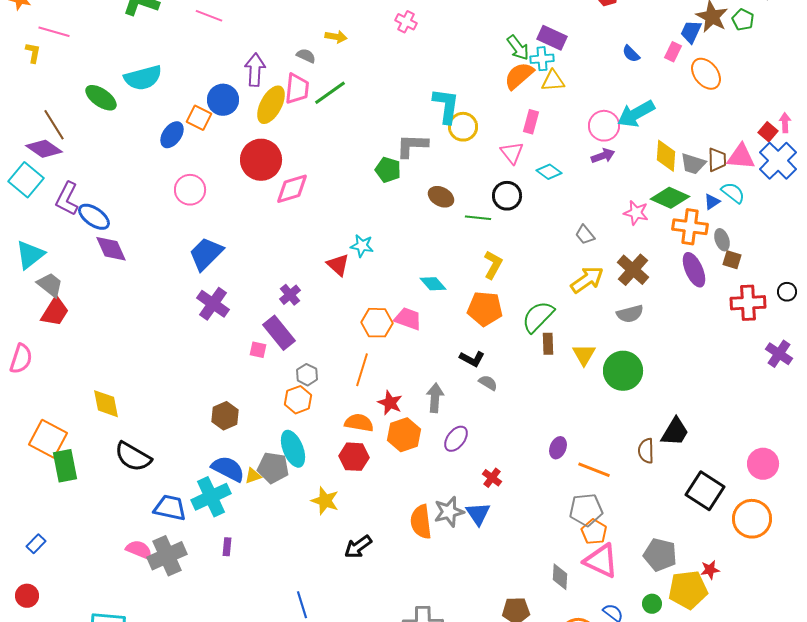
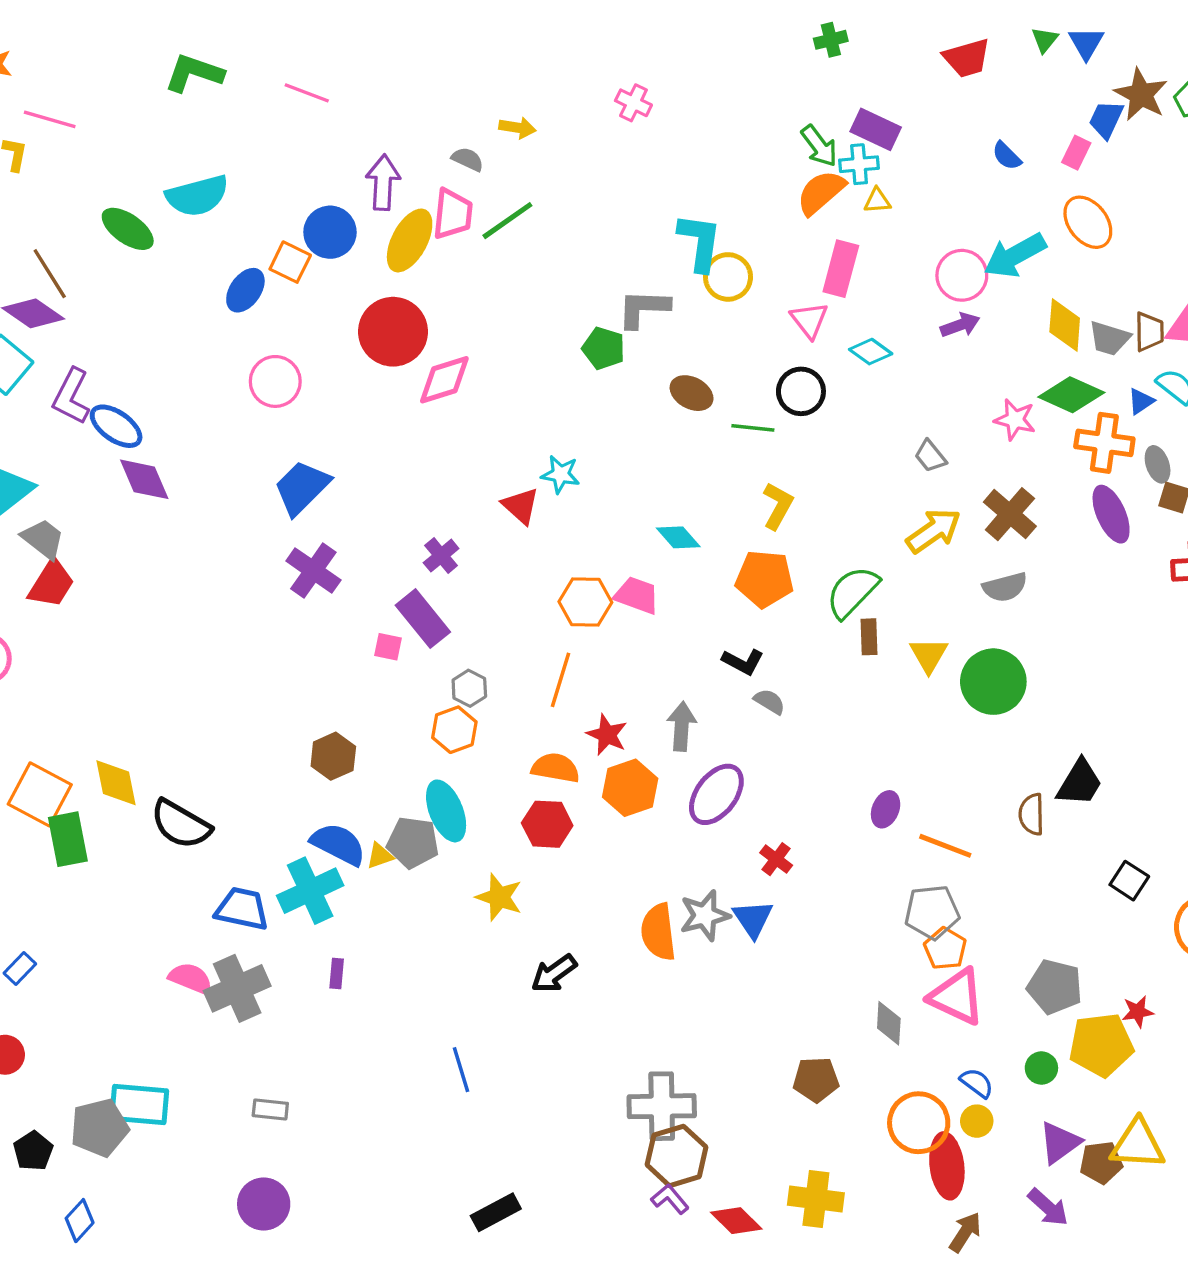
orange ellipse: (706, 74) -> (1088, 222), moved
yellow triangle: (553, 81) -> (877, 201), size x0.7
pink rectangle: (531, 122) -> (841, 269), size x1.4
yellow diamond: (106, 404) -> (116, 783), moved
purple ellipse: (456, 439) -> (716, 794), size x1.4
black square: (705, 491) -> (1129, 881), size x0.6

